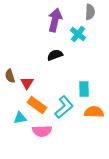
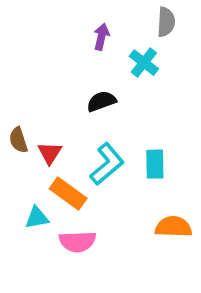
purple arrow: (55, 20) -> (101, 37), size x0.6
cyan L-shape: (64, 107) -> (107, 164), moved
orange semicircle: (94, 112) -> (173, 227), moved

